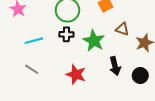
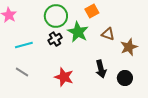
black cross: (66, 34) -> (55, 39), turned -32
green star: (94, 41) -> (78, 32), moved

